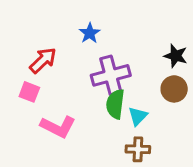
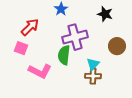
black star: (176, 56) -> (105, 14), moved
green semicircle: (115, 104) -> (64, 55), moved
brown cross: (138, 149) -> (93, 76), moved

